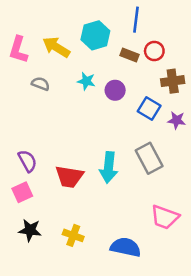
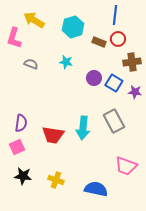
blue line: (136, 20) -> (115, 15), moved
yellow arrow: (56, 47) -> (34, 20), moved
purple circle: (115, 90) -> (94, 78), moved
purple semicircle: (27, 161) -> (21, 123), turned 36

